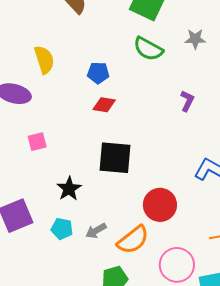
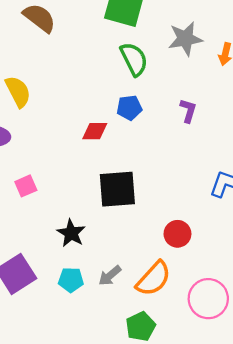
gray star: (195, 39) -> (185, 39), size x1.4
green semicircle: (148, 49) -> (134, 59), turned -136
blue pentagon: (98, 73) -> (129, 108), moved
red circle: (160, 205) -> (177, 234), size x0.7

